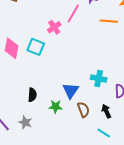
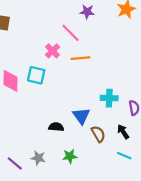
pink line: (73, 14) -> (71, 33), turned -66
orange line: (109, 21) -> (80, 58), moved
black semicircle: (32, 95) -> (56, 127), moved, turned -80
green star: (56, 107) -> (70, 156), moved

